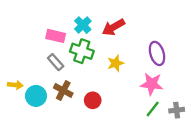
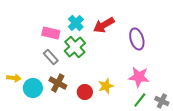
green cross: (82, 51) -> (75, 47), turned 30
purple ellipse: (157, 53) -> (137, 39), moved
yellow star: (116, 63) -> (106, 86), moved
gray cross: (177, 110) -> (162, 101), turned 32

